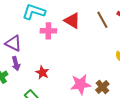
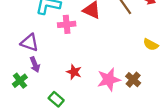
red star: (42, 73) -> (74, 72), moved

